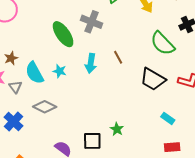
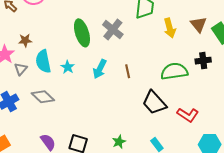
green semicircle: (163, 43) -> (174, 71), turned 108
green star: (117, 129) -> (119, 142), moved

